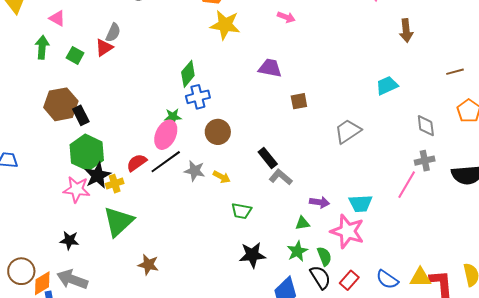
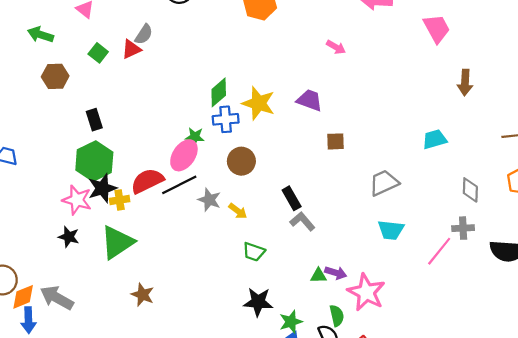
yellow star: (225, 25) -> (259, 103), moved
green arrow: (42, 47) -> (40, 35), moved, turned -85
brown hexagon: (61, 104) -> (55, 76), moved, size x0.7
red semicircle: (137, 163) -> (147, 181), size x1.4
purple arrow: (320, 202) -> (336, 273), moved
cyan trapezoid: (361, 203) -> (391, 230), moved
black star: (69, 240) -> (69, 237), moved
green star: (297, 251) -> (291, 322), moved

